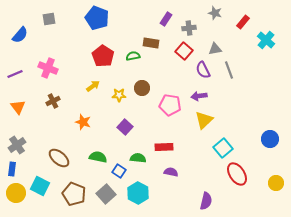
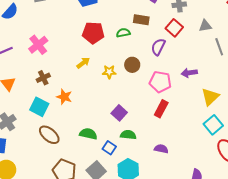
red pentagon: (103, 56) -> (93, 33), turned -30
pink cross: (48, 68) -> (38, 45), turned 30
purple semicircle: (203, 70) -> (158, 47), moved, turned 54
yellow triangle: (204, 120) -> (210, 97), moved
orange star: (83, 122) -> (64, 97), moved
purple square: (125, 127) -> (119, 113), moved
red rectangle: (164, 147) -> (161, 109), moved, turned -60
cyan square: (40, 186) -> (39, 107), moved

